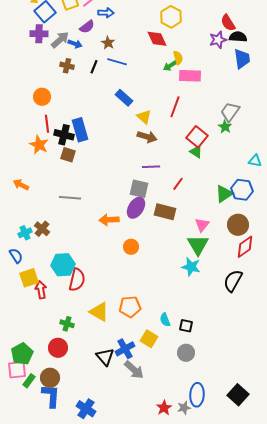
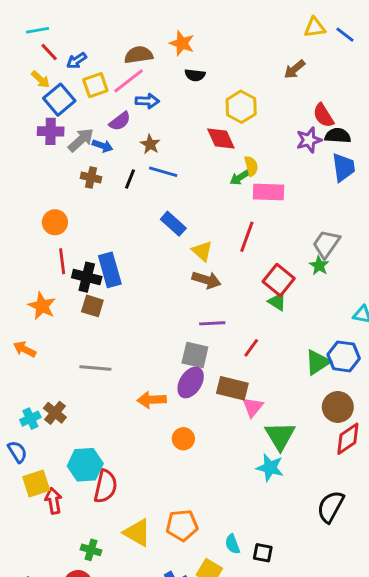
orange star: (39, 145) -> (42, 306), moved
pink triangle: (202, 225) -> (253, 407), moved
black semicircle: (233, 281) -> (331, 507), moved

